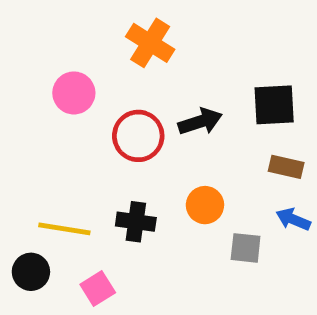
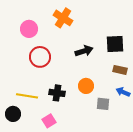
pink circle: (74, 93) -> (29, 29), moved
red circle: (138, 136) -> (40, 57), moved
pink square: (98, 288) -> (49, 121), moved

